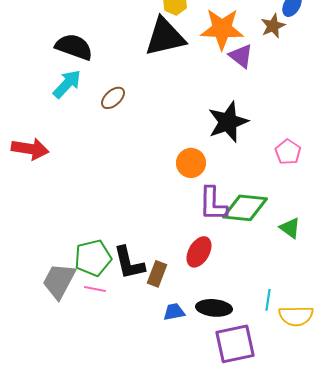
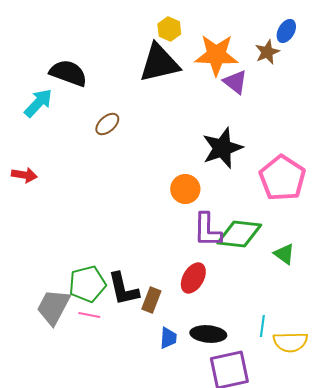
cyan arrow: (67, 84) -> (38, 103), moved
red arrow: (30, 149) -> (24, 175), size x0.7
pink pentagon: (288, 152) -> (282, 178), size x1.8
blue trapezoid: (174, 312) -> (168, 338), turned 105

